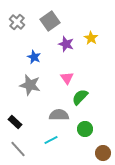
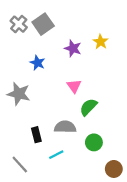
gray square: (50, 21) -> (43, 24), moved
gray star: (30, 85) -> (19, 94), moved
black rectangle: (15, 122) -> (36, 135), moved, turned 32

